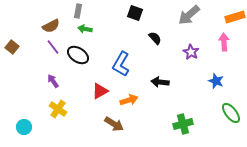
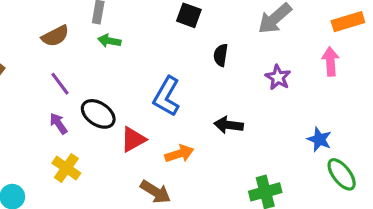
black semicircle: (155, 38) -> (221, 55), turned -128
purple line: (53, 47) -> (60, 84), moved
black ellipse: (78, 55) -> (98, 114), moved
blue star: (216, 81) -> (319, 139), moved

